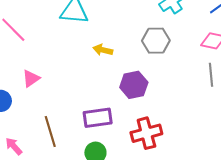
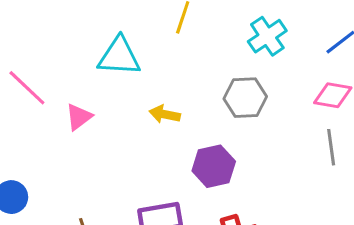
pink triangle: (31, 79) -> (79, 117), moved

